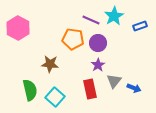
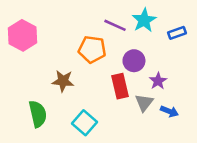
purple circle: (98, 43) -> (134, 61), moved
purple star: (98, 65) -> (158, 81), moved
red rectangle: (90, 89) -> (120, 86), moved
cyan square: (55, 97) -> (85, 123), moved

